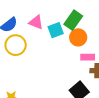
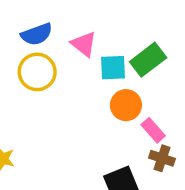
orange circle: (78, 37) -> (126, 105), moved
pink rectangle: (88, 57) -> (153, 130), turned 32

